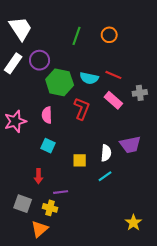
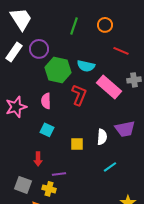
red line: (113, 75) -> (121, 51), moved
pink rectangle: (113, 100) -> (109, 87), size x1.4
cyan line: (105, 176) -> (110, 167), moved

